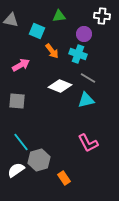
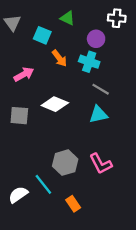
green triangle: (59, 16) -> (67, 18), turned 32
gray triangle: (11, 20) -> (12, 23), turned 42
white diamond: (60, 86) -> (55, 104), moved
cyan line: (21, 142) -> (43, 184), moved
gray hexagon: (39, 160) -> (65, 163), moved

